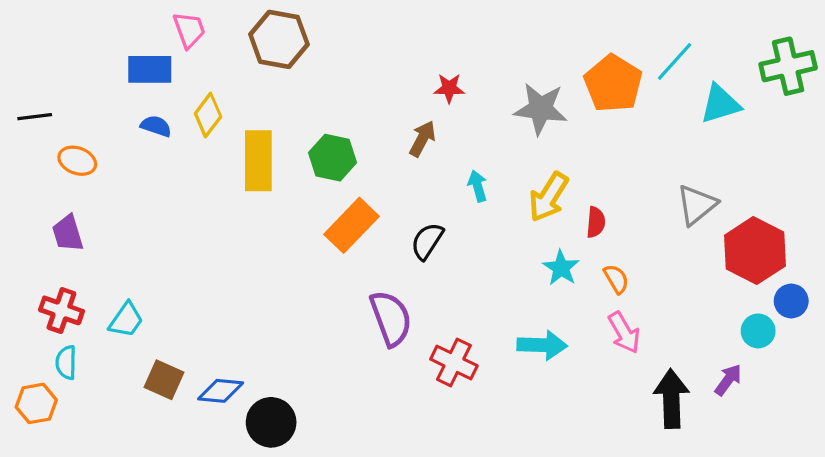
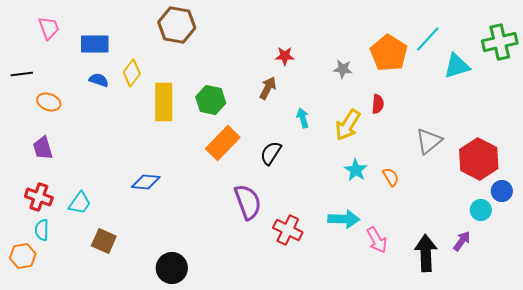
pink trapezoid: (189, 30) -> (49, 28), moved
gray star: (541, 109) -> (343, 69), size x0.6
gray triangle: (697, 205) -> (429, 141), moved
red semicircle: (596, 222) -> (378, 104), moved
pink arrow: (624, 333) -> (377, 240), moved
blue diamond: (221, 391) -> (146, 182), moved

